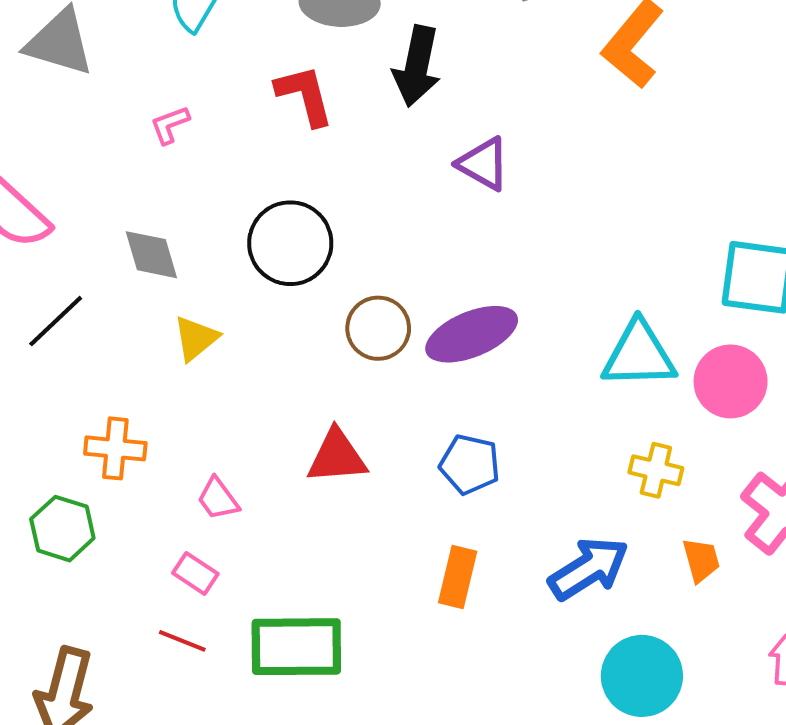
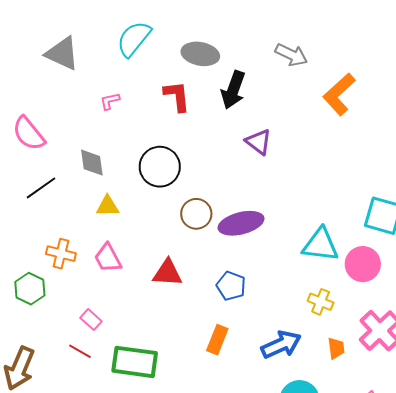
yellow triangle: (196, 338) -> (107, 206), turned 30
pink trapezoid: (218, 499) -> (108, 258), moved, size x1.4

